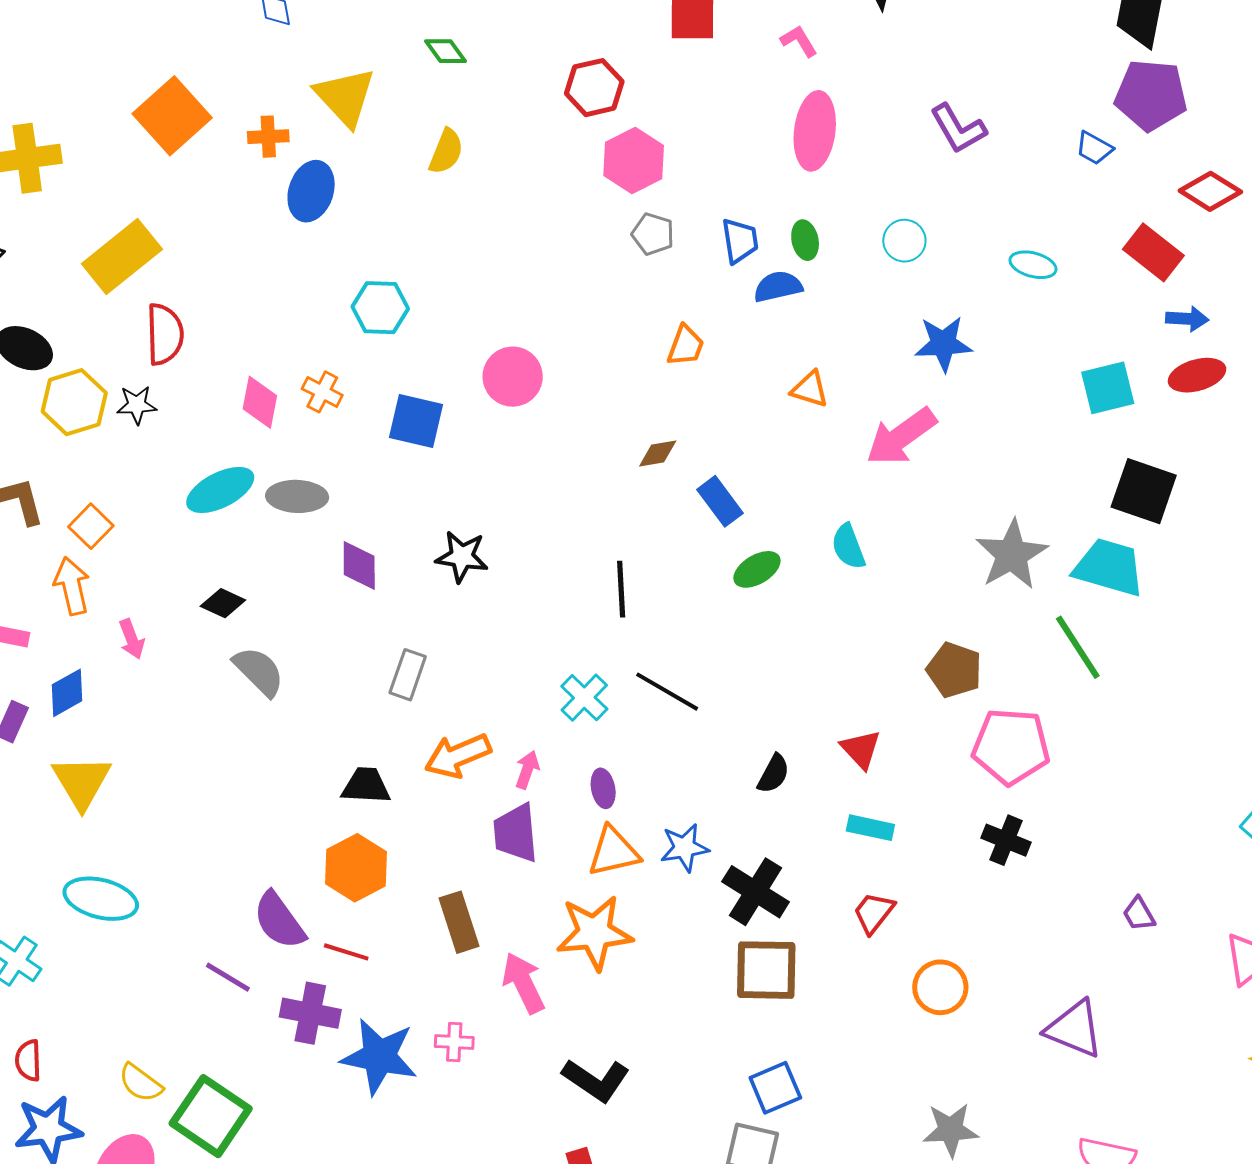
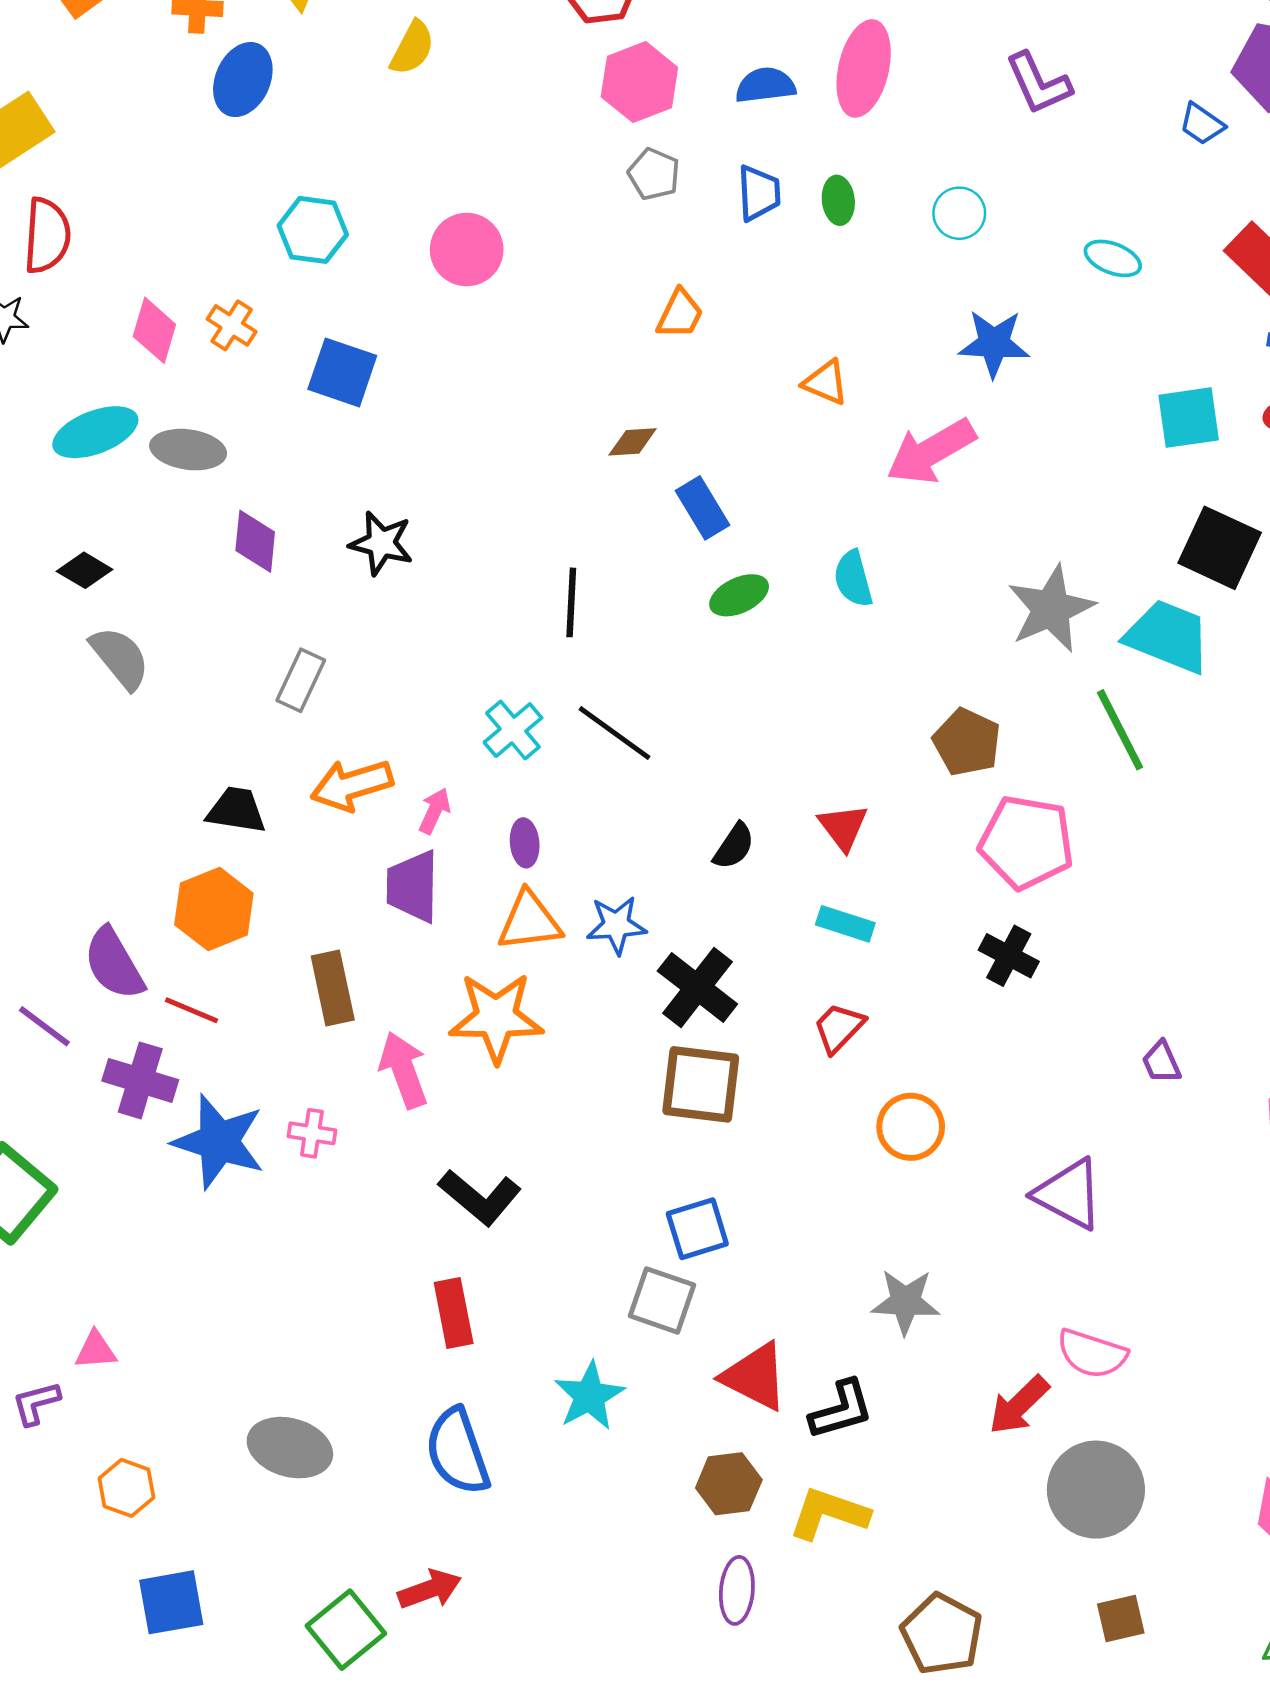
blue semicircle: (778, 287) -> (765, 85), moved
pink circle: (513, 377) -> (467, 250), moved

